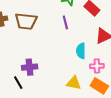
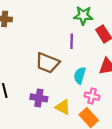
brown trapezoid: (26, 21) -> (47, 63), moved
purple cross: (30, 67) -> (39, 98), moved

